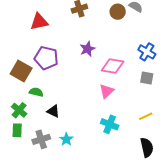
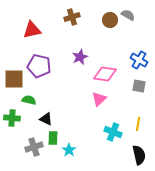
brown square: (21, 71) -> (14, 79), turned -30
green cross: (19, 110) -> (12, 118), turned -35
yellow line: (146, 116) -> (138, 124), turned -56
cyan cross: (110, 124) -> (113, 132), moved
green rectangle: (17, 130) -> (53, 138), moved
cyan star: (66, 139) -> (69, 150), moved

